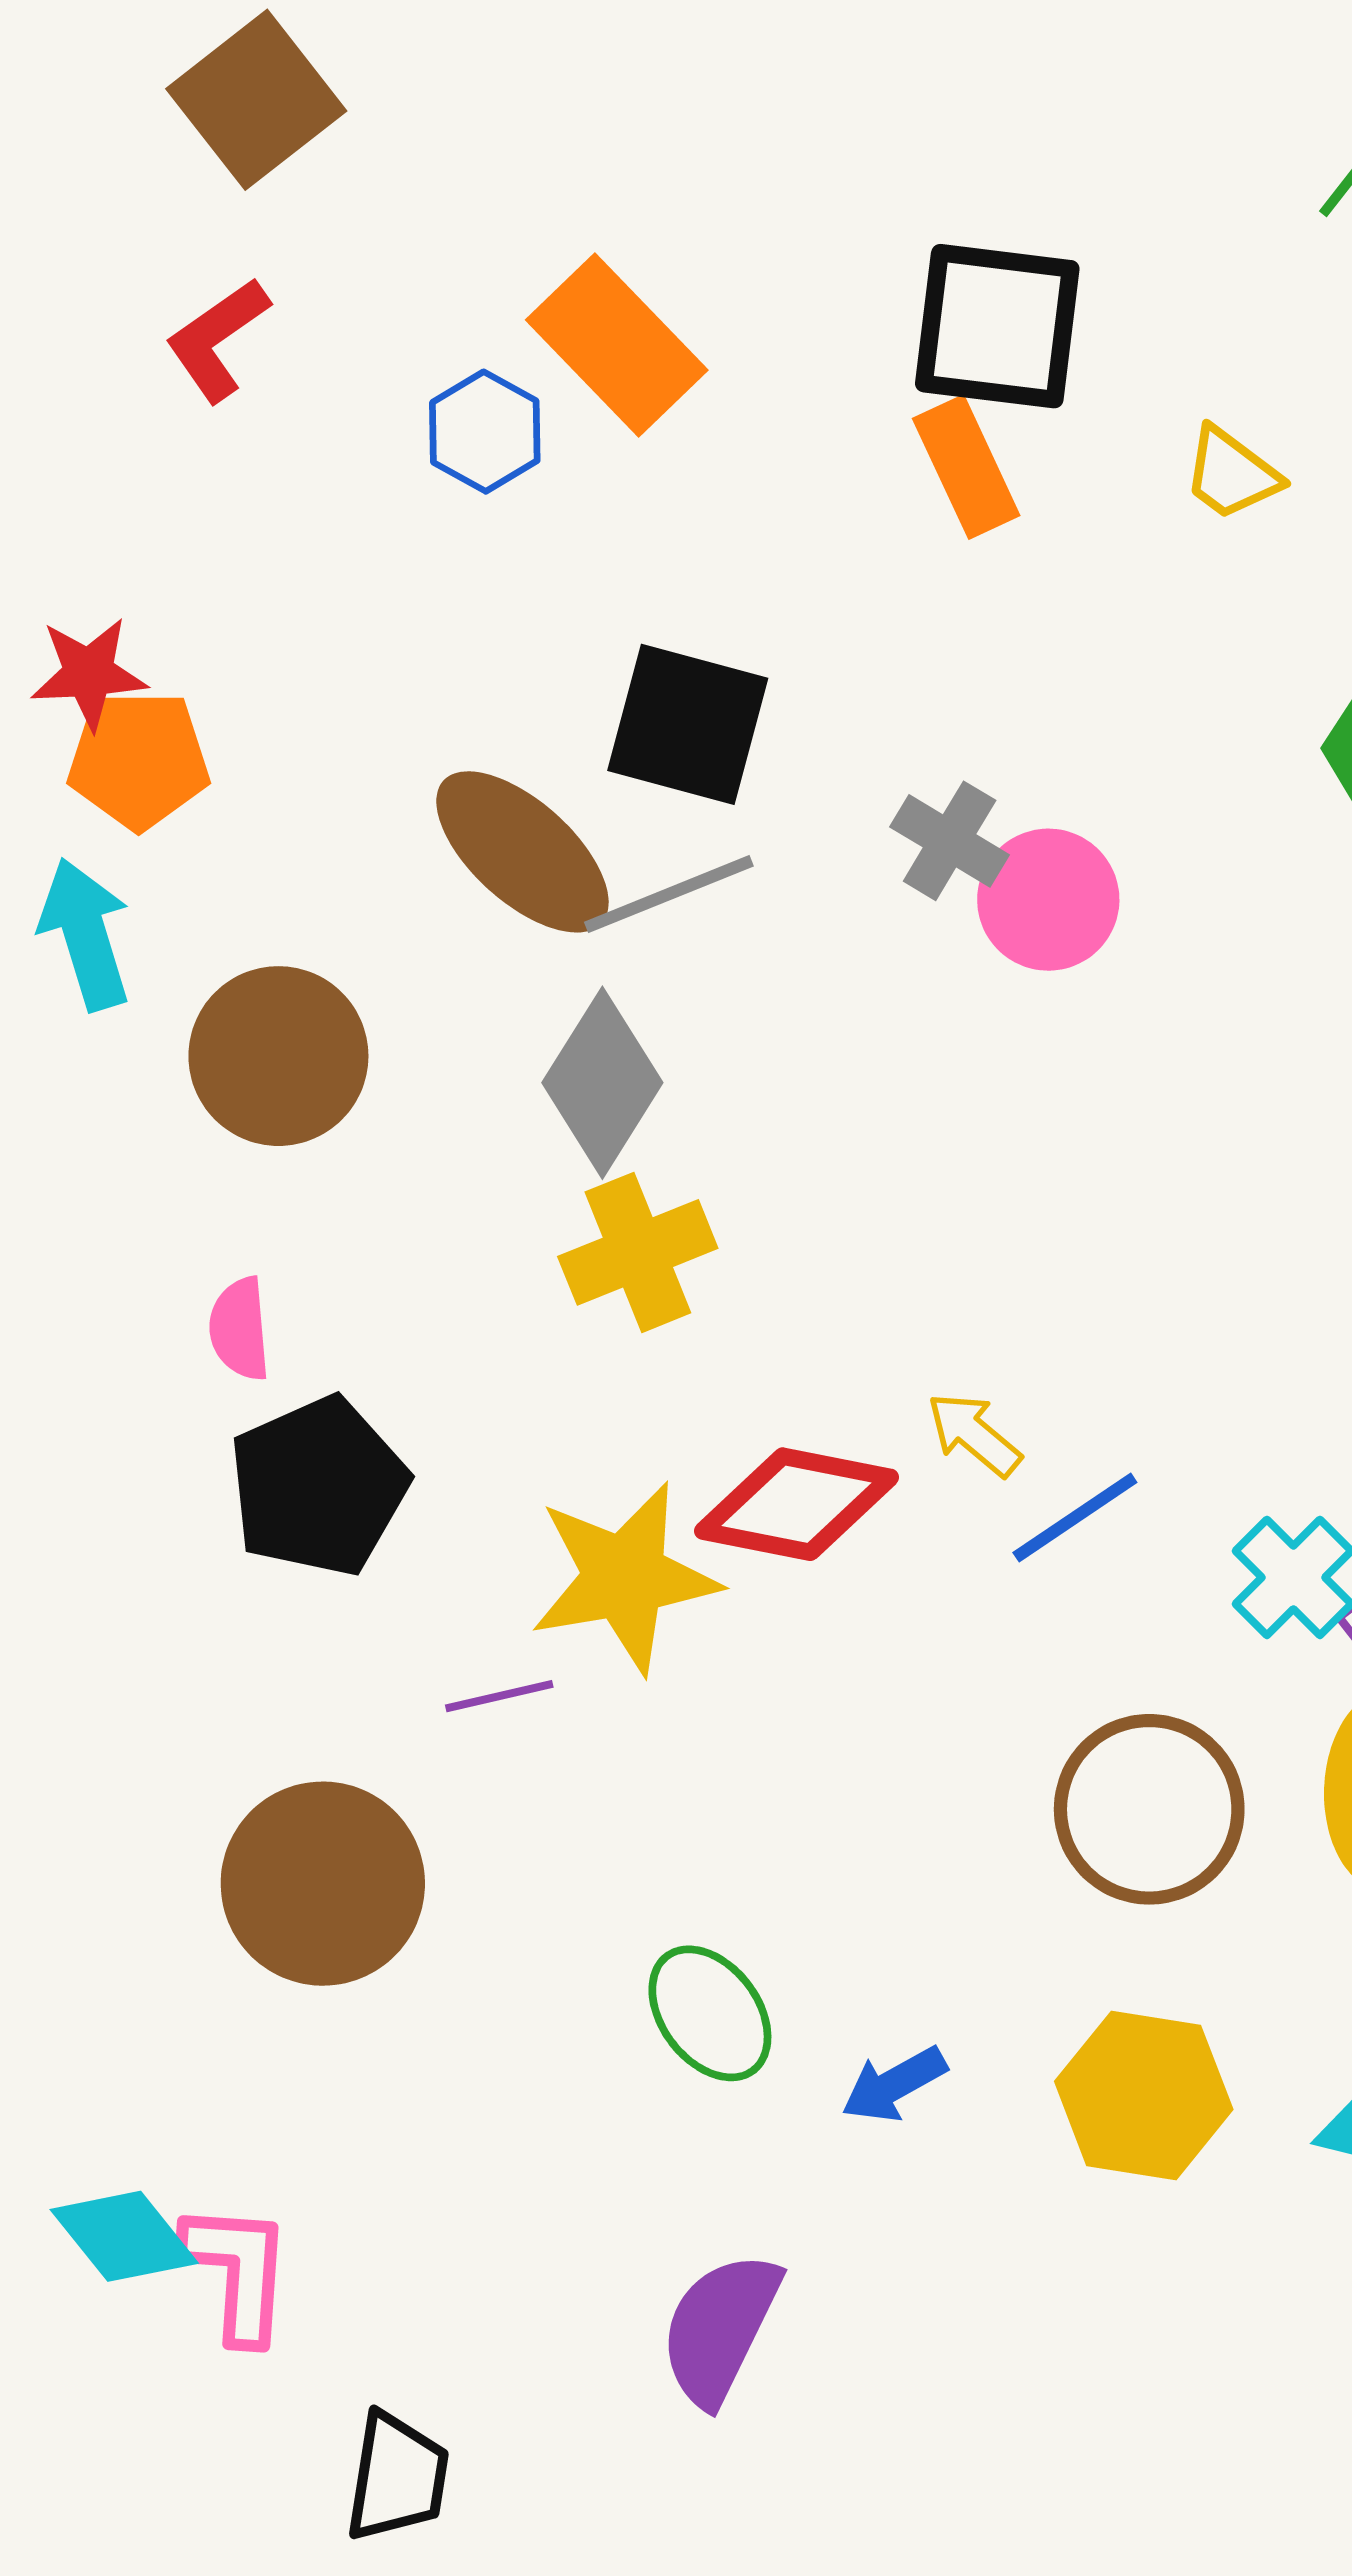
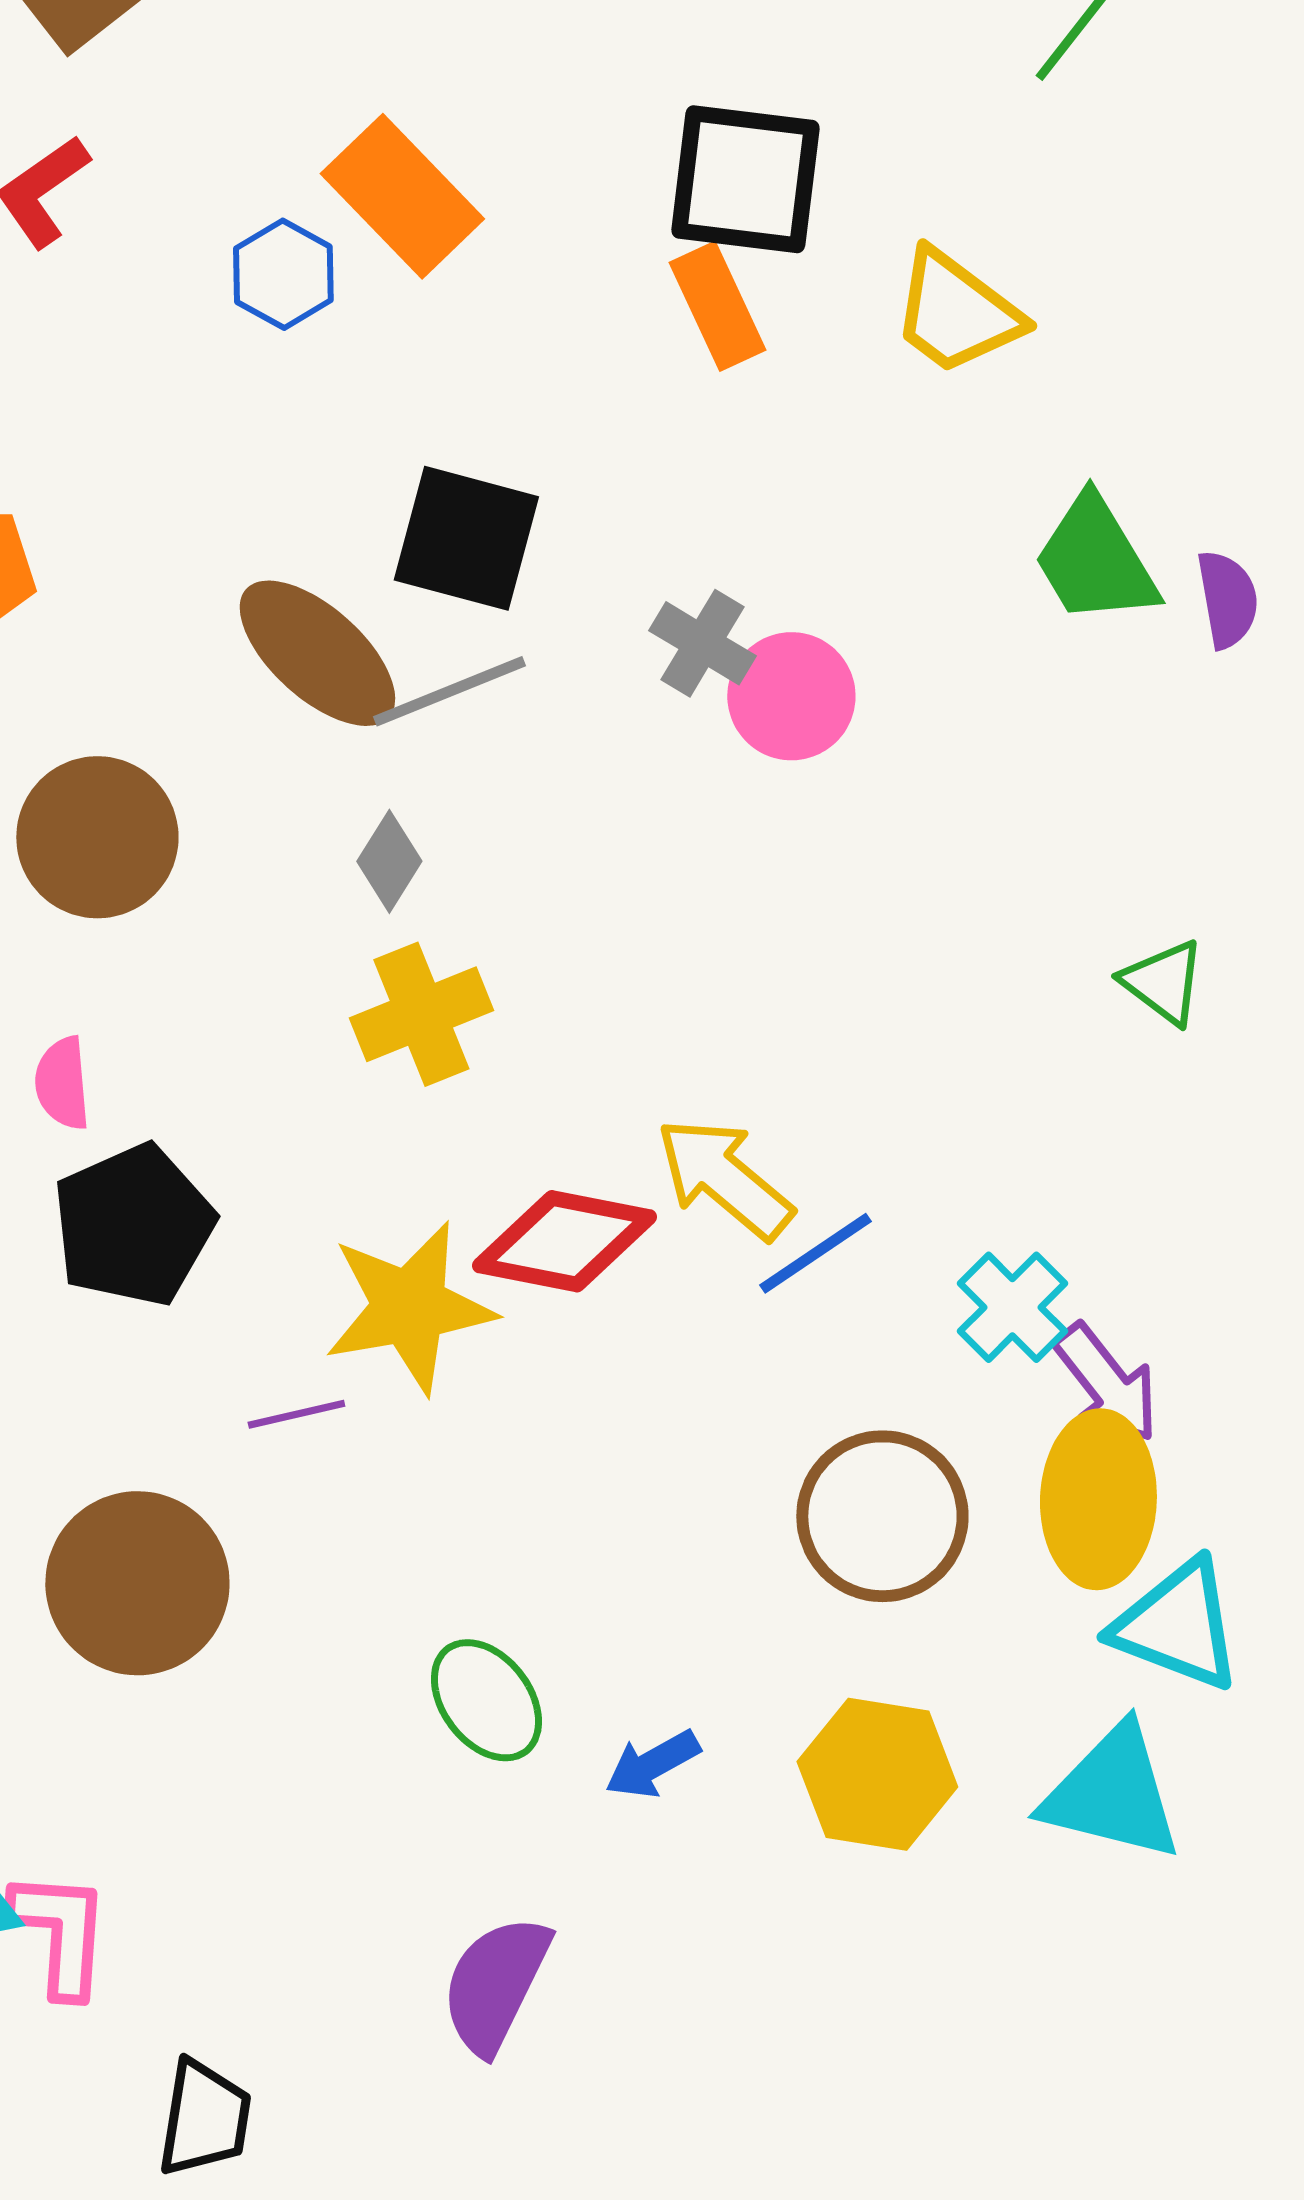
yellow trapezoid: (1231, 474) -> (956, 312), size x1.5
gray diamond: (602, 1083) -> (389, 861), size x0.6
yellow arrow: (974, 1434) -> (724, 1178), size x1.6

